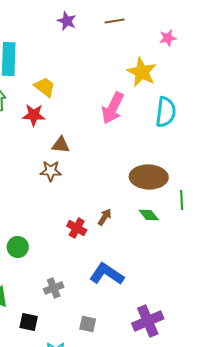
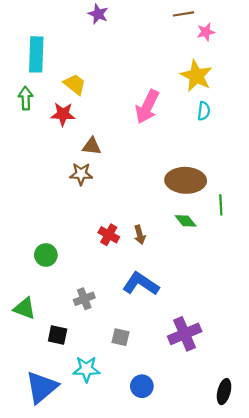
brown line: (115, 21) -> (183, 14), moved
yellow star: (142, 72) -> (196, 76), moved
cyan semicircle: (166, 112) -> (204, 111), size x0.6
brown arrow: (105, 217) -> (140, 235), moved, turned 132

